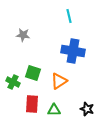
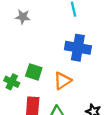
gray star: (23, 35) -> (23, 17), moved

